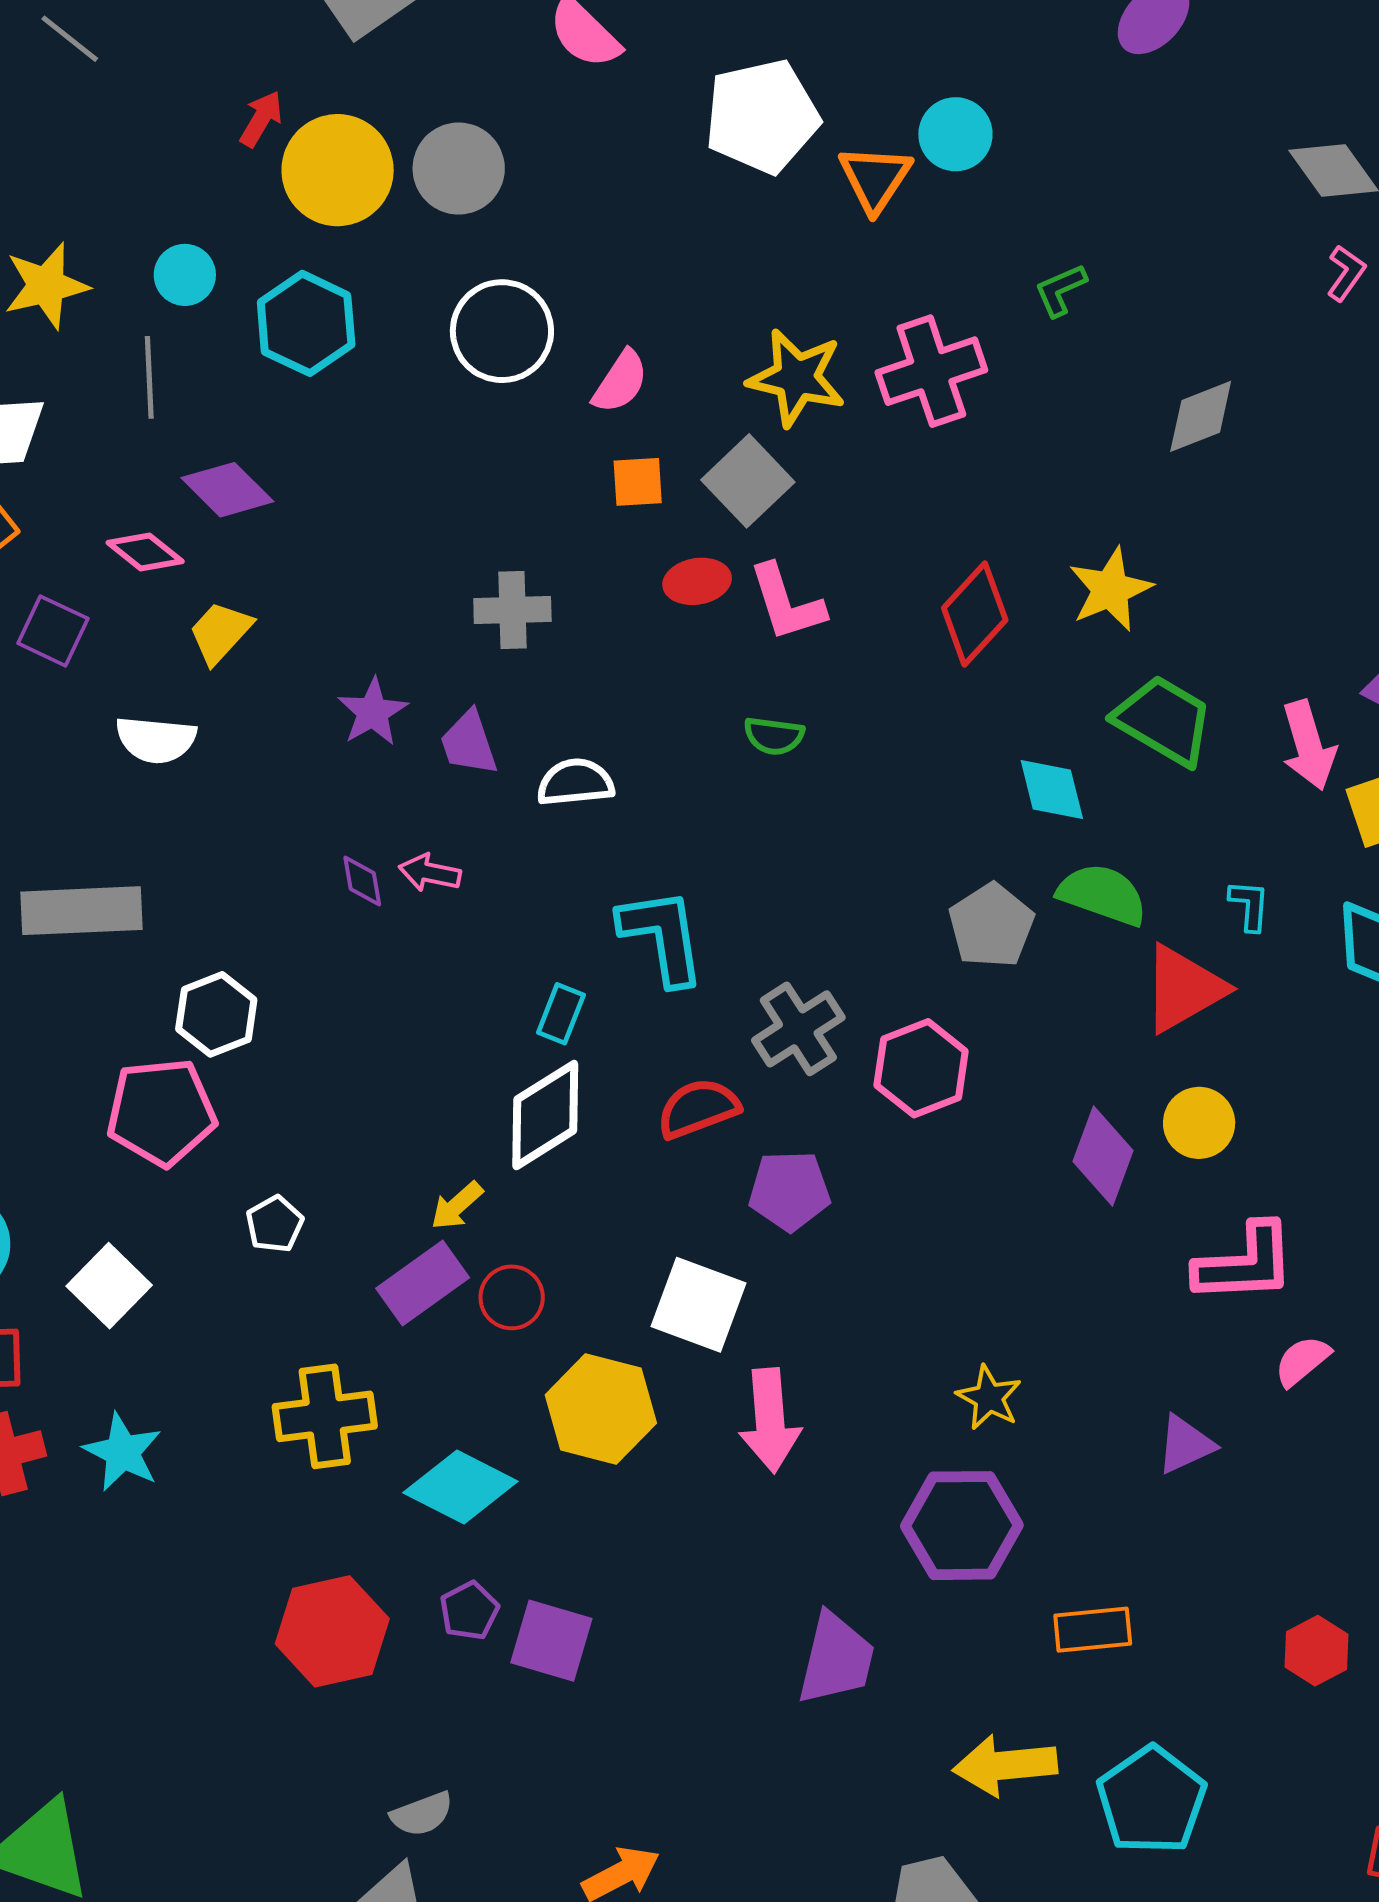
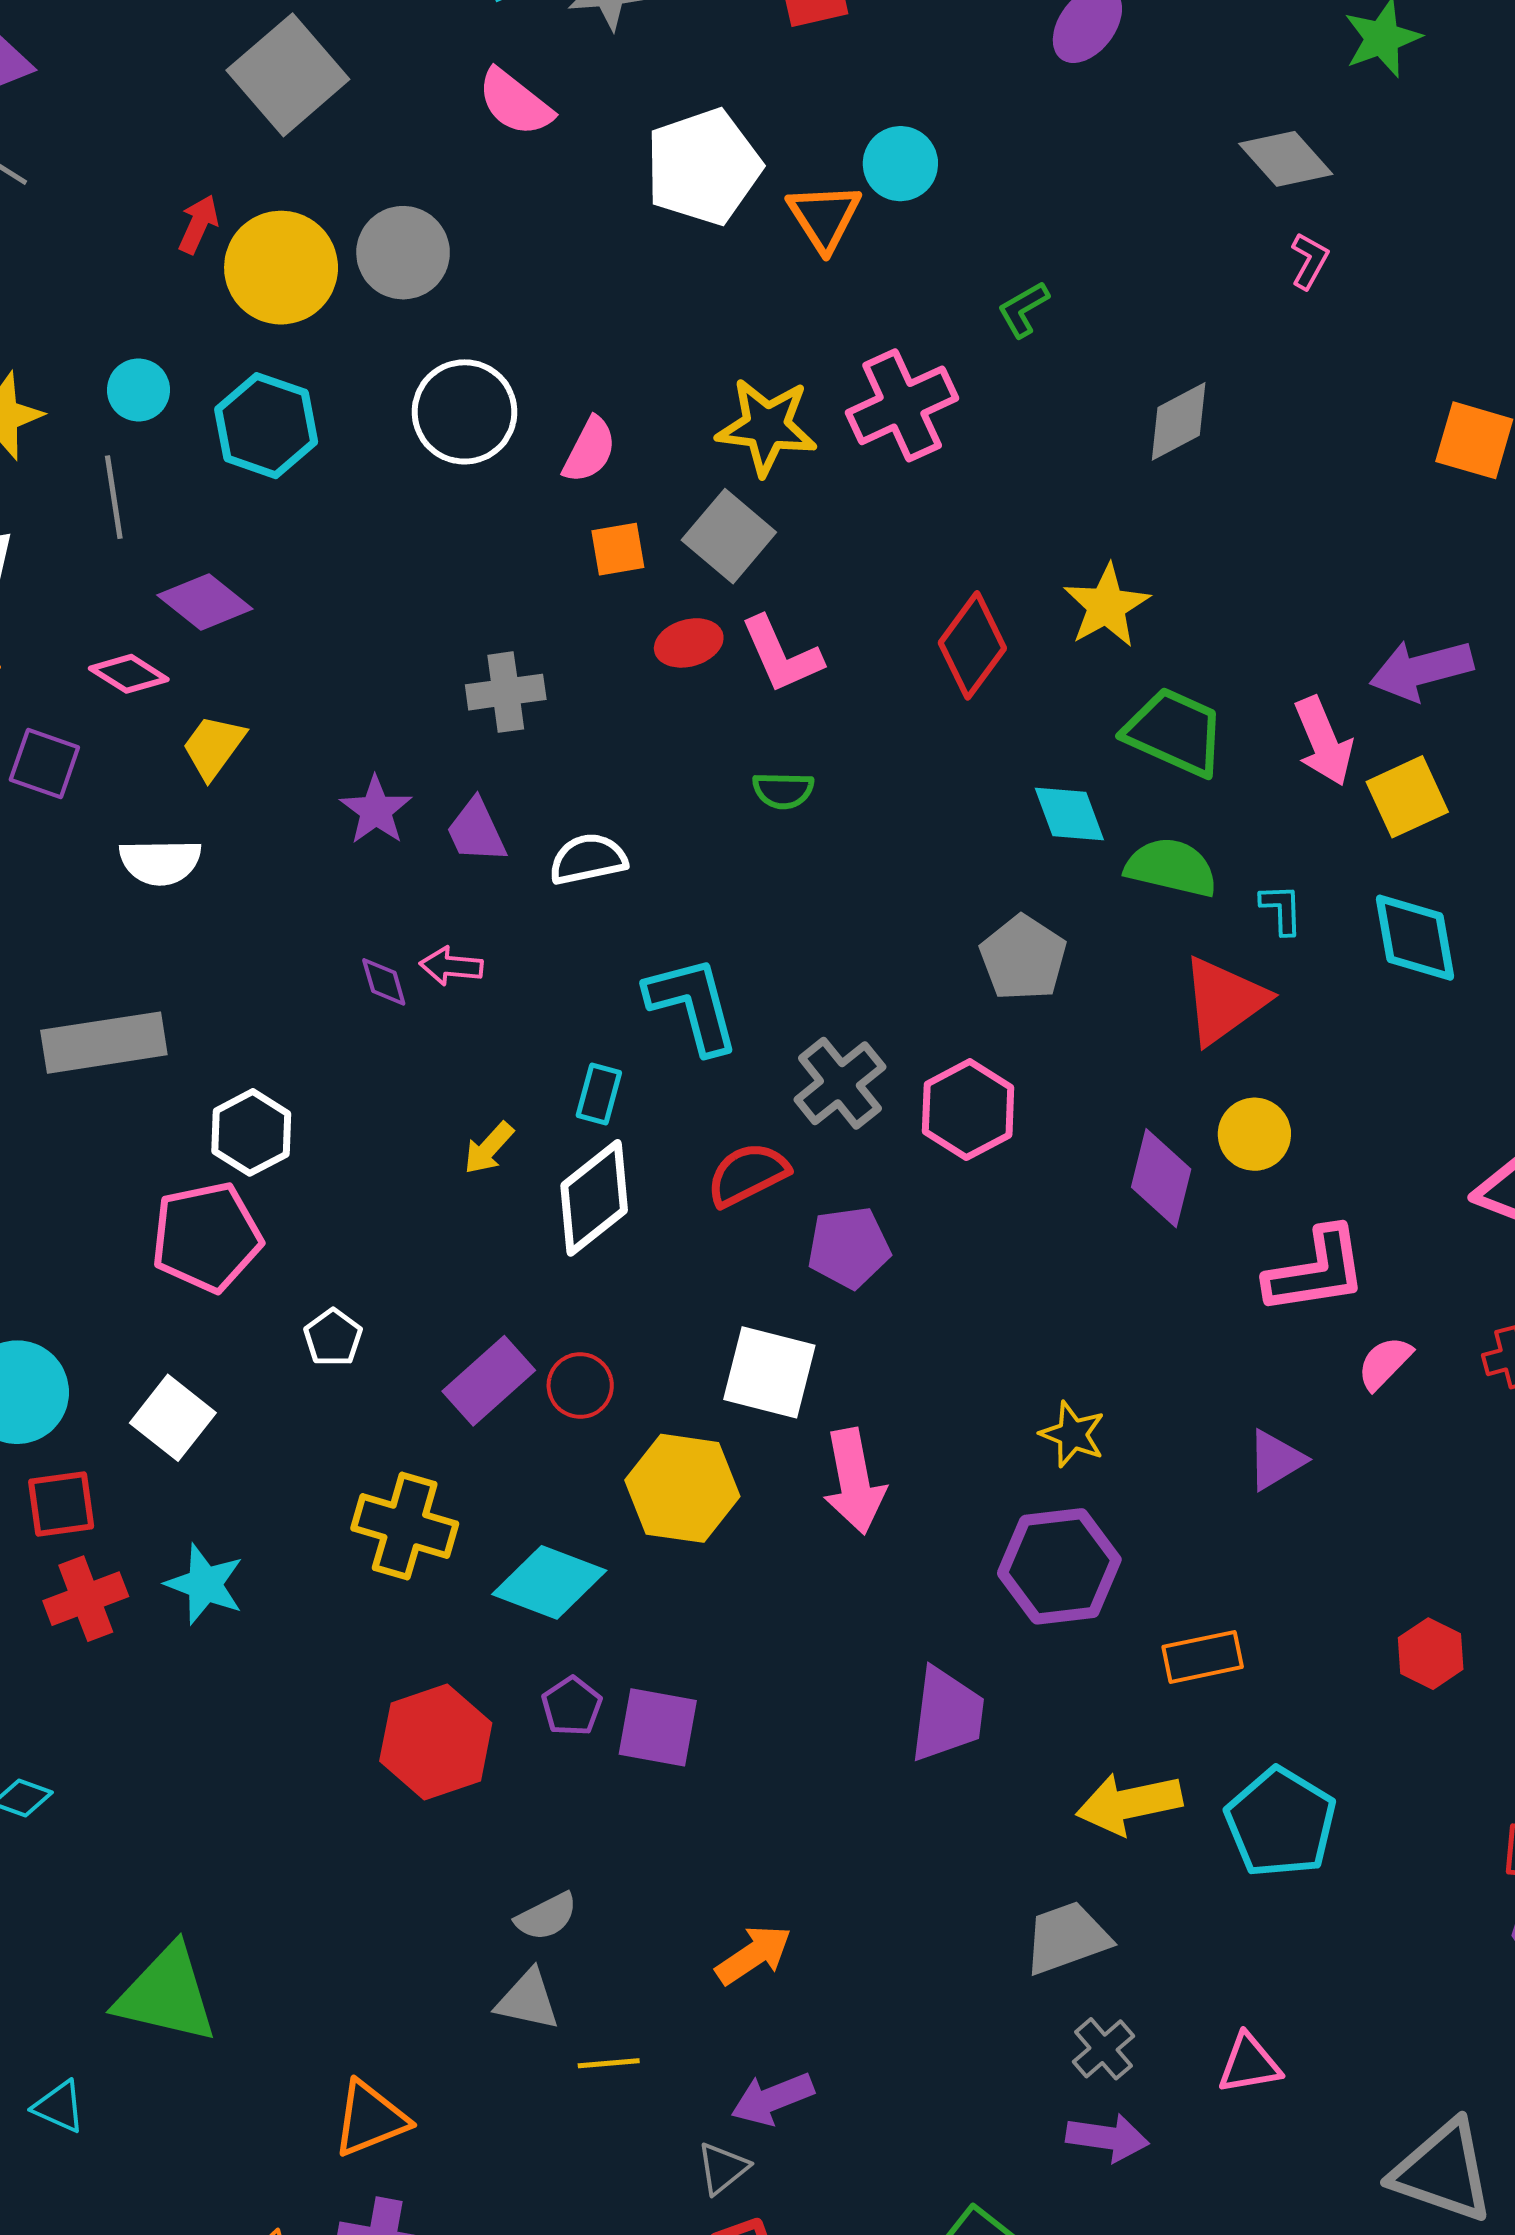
green semicircle: (1103, 895) -> (1171, 867), moved
yellow arrow: (457, 1206) -> (489, 1148), moved
yellow cross: (325, 1416) -> (405, 1526), turned 30

